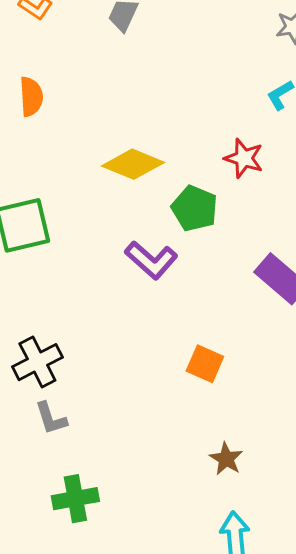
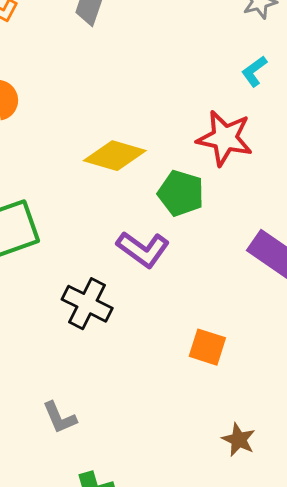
red star: (244, 158) -> (225, 138), size x1.4
black cross: (37, 362) -> (87, 304), moved, turned -30

